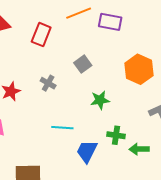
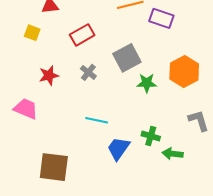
red rectangle: (41, 35) -> (82, 35), moved, turned 30
gray square: (83, 64) -> (127, 58), size x1.5
green star: (100, 100) -> (147, 83), moved

